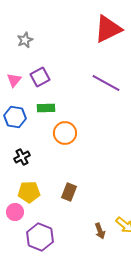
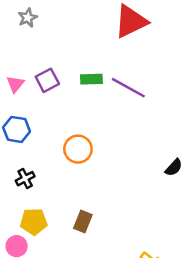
gray star: (25, 40) -> (28, 18), moved
green rectangle: (46, 108) -> (91, 79), moved

